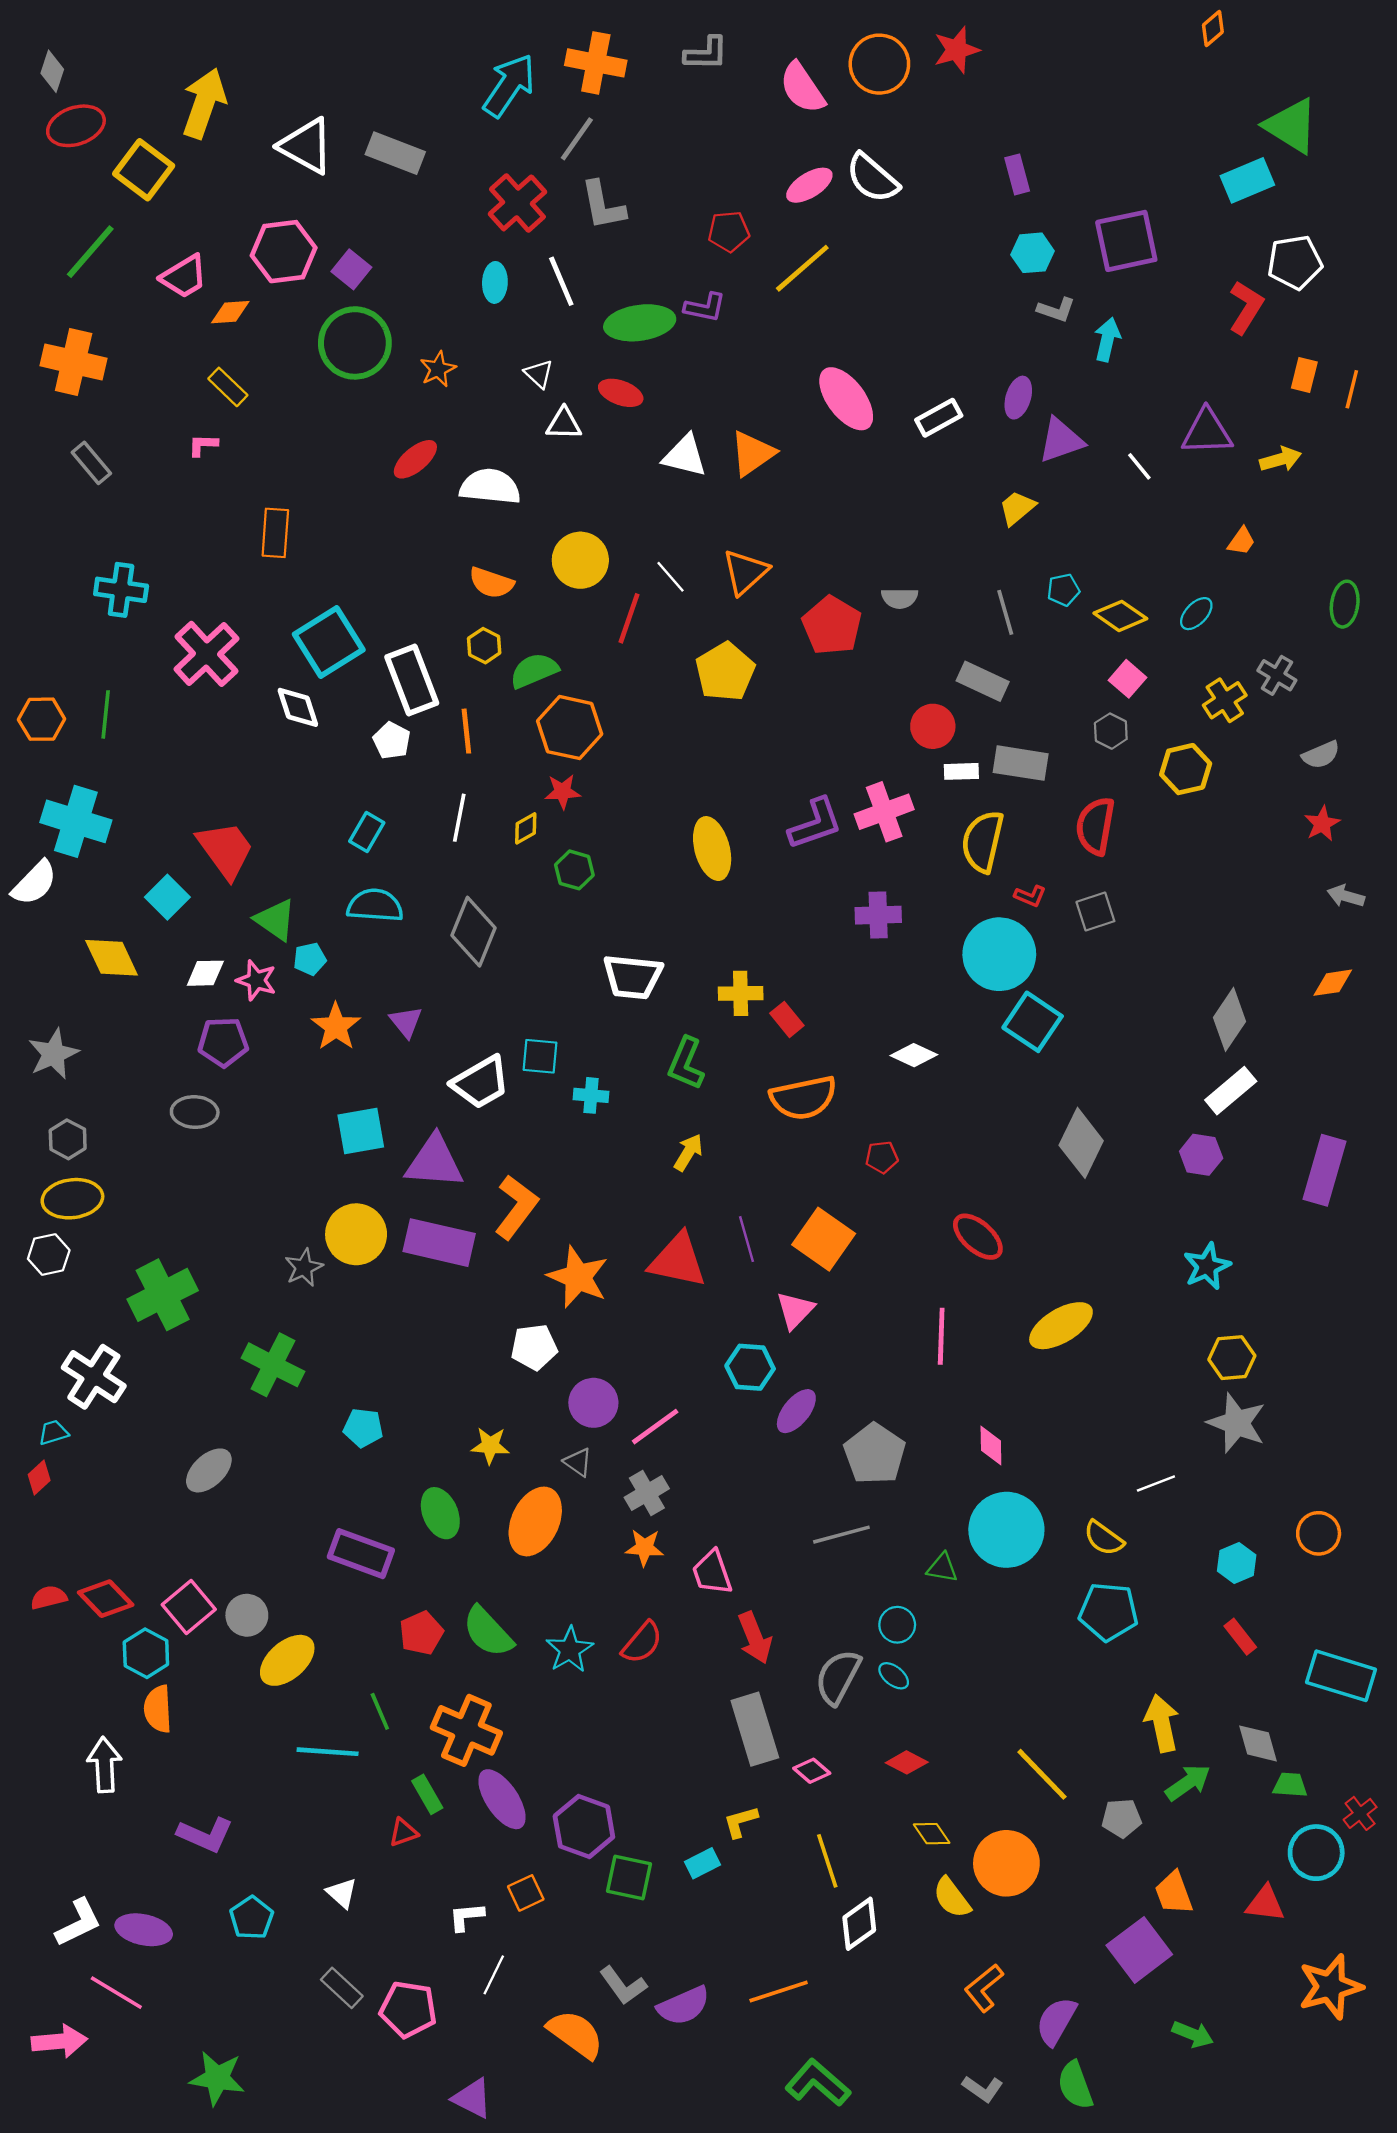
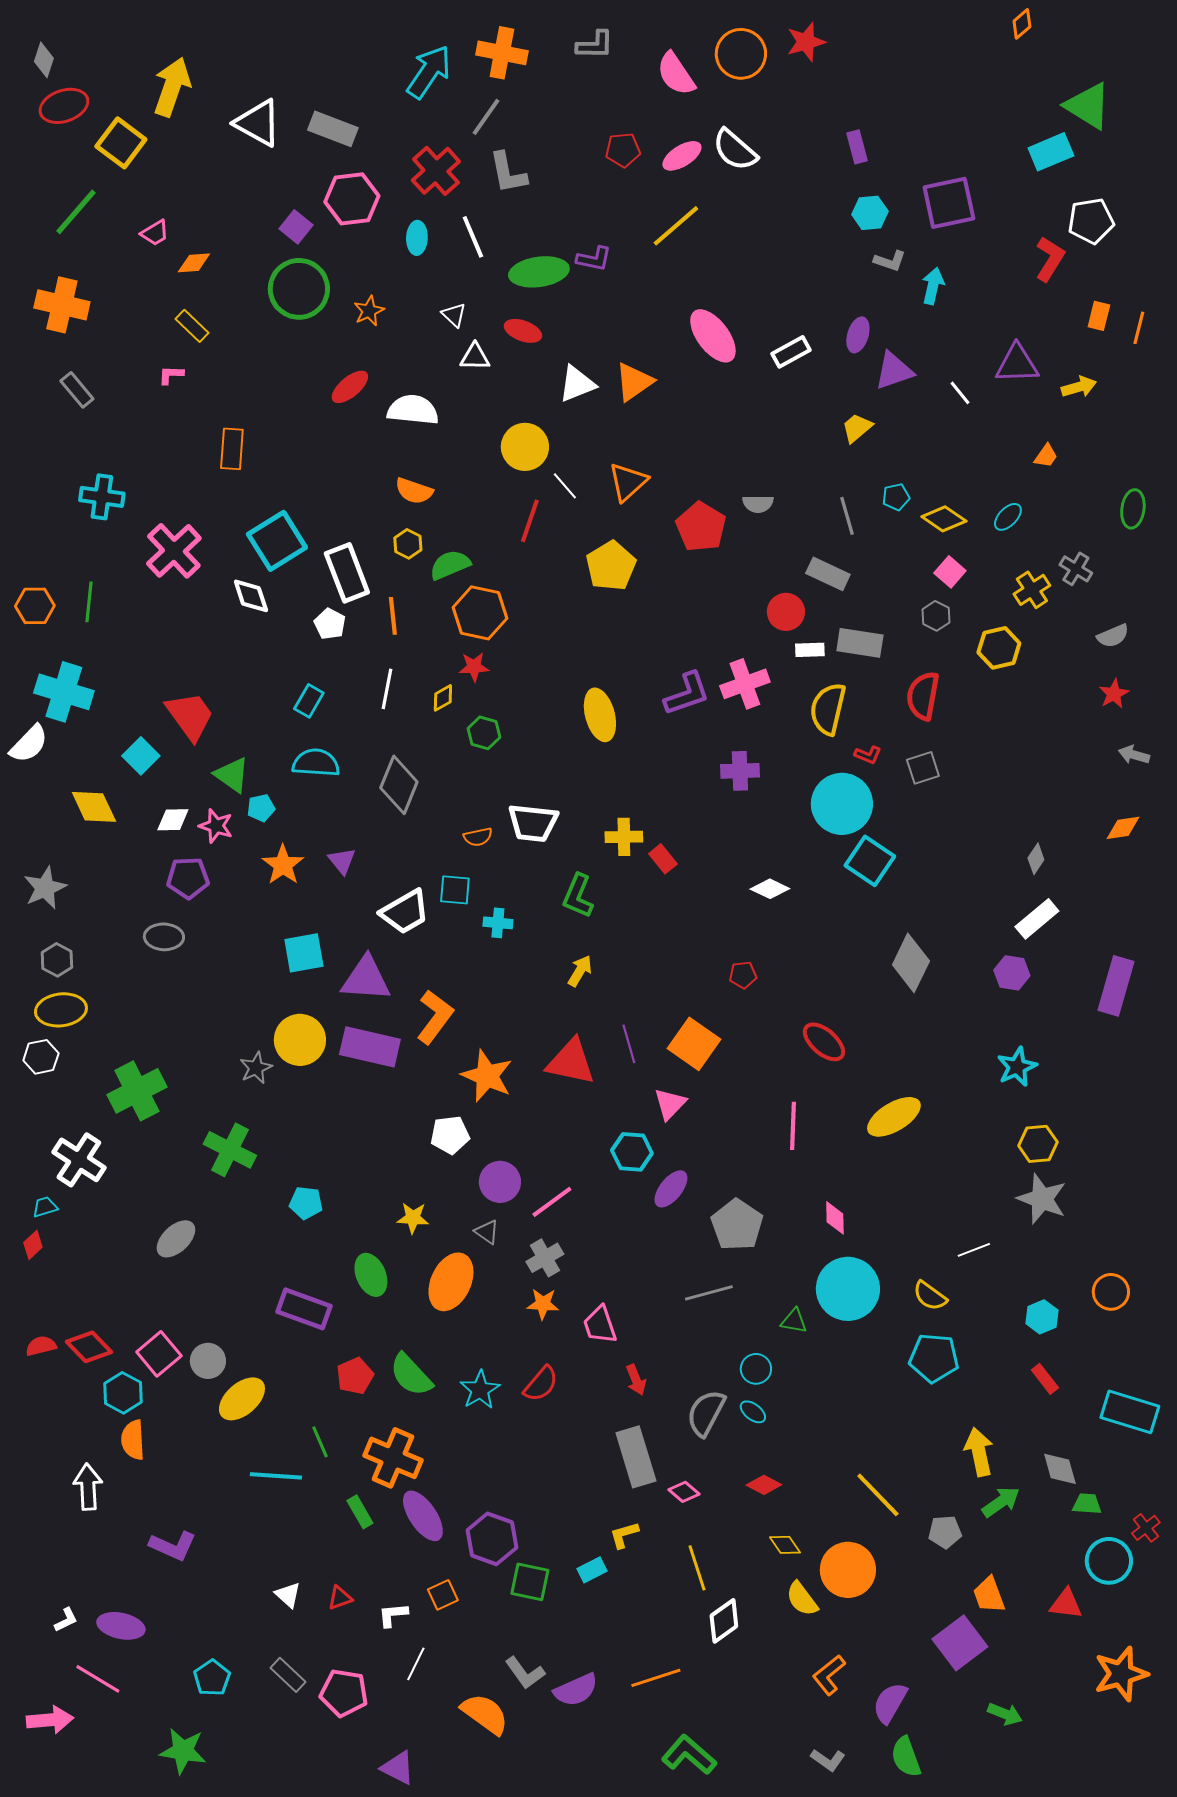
red pentagon: (729, 231) -> (623, 150), moved
pink hexagon: (284, 252) -> (352, 199), moved
pink trapezoid: (184, 277) -> (155, 233), size x0.7
white triangle: (685, 456) -> (577, 384), turned -36
yellow circle: (580, 560) -> (525, 447), moved
gray diamond: (1230, 1019) -> (1036, 859), size x0.6
orange semicircle: (803, 1098) -> (478, 837), moved, size x0.5
red arrow: (755, 1638) -> (636, 1380), size x0.7
red triangle: (404, 1832) -> (340, 1598), moved
cyan pentagon: (252, 1918) -> (212, 1678), moved
white L-shape: (78, 1923) -> (66, 1620), size x0.6

